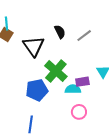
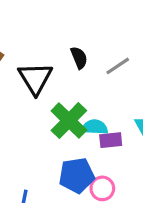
cyan semicircle: (73, 89) -> (95, 127), moved
blue pentagon: (37, 90) -> (77, 175), moved

